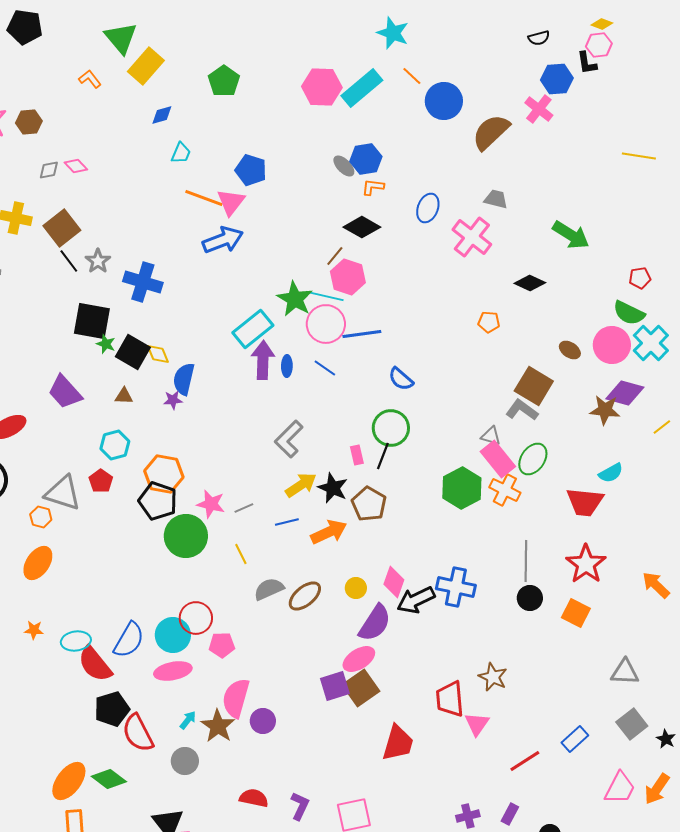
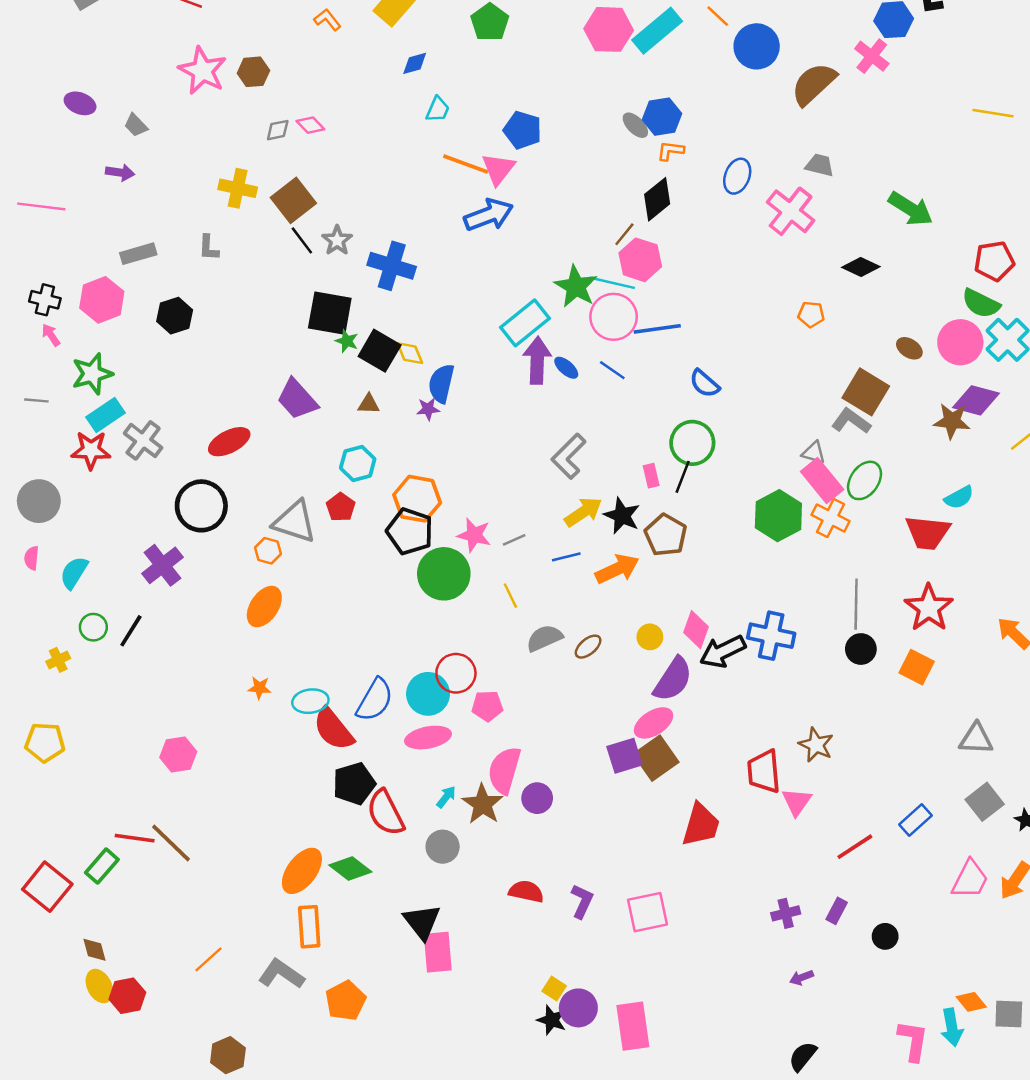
black diamond: (362, 227) -> (657, 199), turned -69
red pentagon: (640, 278) -> (994, 261), size x1.5
blue ellipse: (287, 366) -> (566, 368), turned -50
brown ellipse: (305, 596) -> (588, 647), size x0.7

